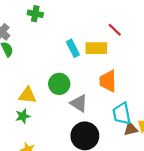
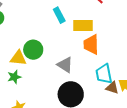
yellow rectangle: (96, 48) -> (83, 26), moved
green circle: (59, 84) -> (33, 50), moved
brown triangle: (131, 129) -> (112, 88), turned 32

